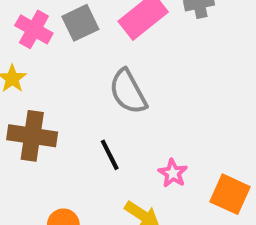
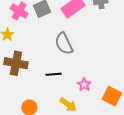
black line: (110, 155) -> (54, 74), turned -70

